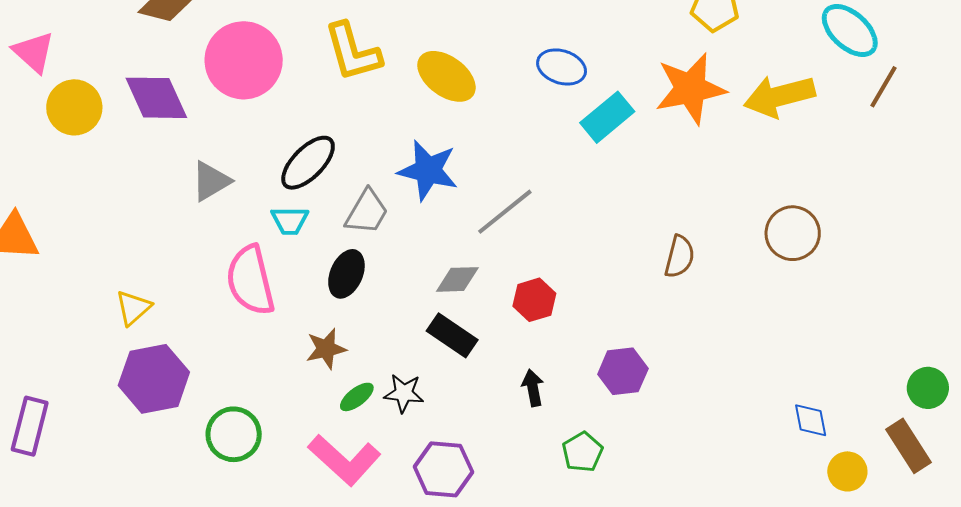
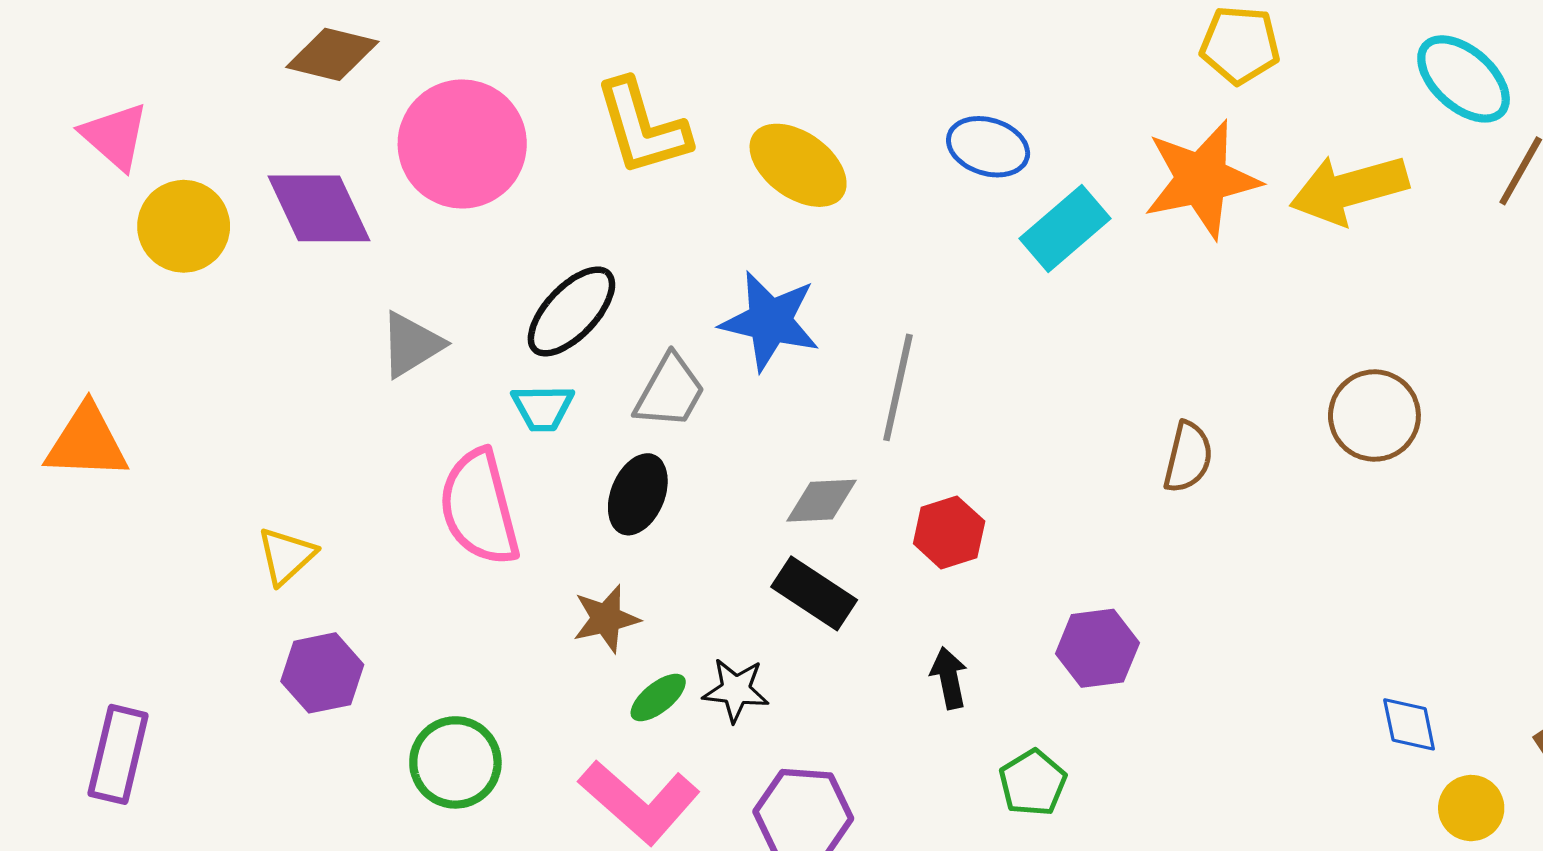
gray line: (505, 212) -> (898, 387), turned -38
purple hexagon: (154, 379) -> (322, 673), size x0.7

